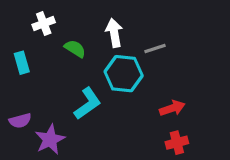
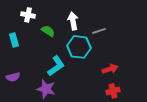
white cross: (44, 24) -> (28, 15), turned 32
purple star: (50, 139) -> (46, 89), moved, turned -30

